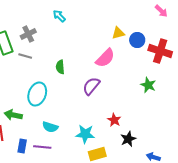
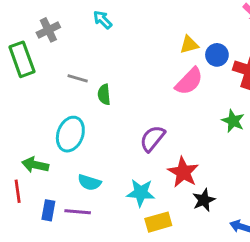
gray cross: (28, 34) -> (48, 30), moved
gray line: (25, 56) -> (78, 78), moved
pink semicircle: (105, 58) -> (189, 81), moved
purple semicircle: (91, 86) -> (152, 138), moved
red star: (114, 120) -> (183, 172), size x1.5

